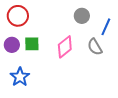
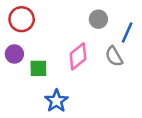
green square: (32, 44) -> (38, 68), moved
blue star: (20, 77) -> (56, 101), moved

